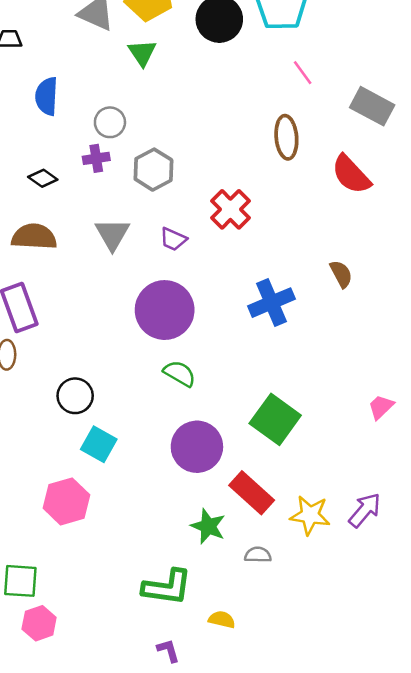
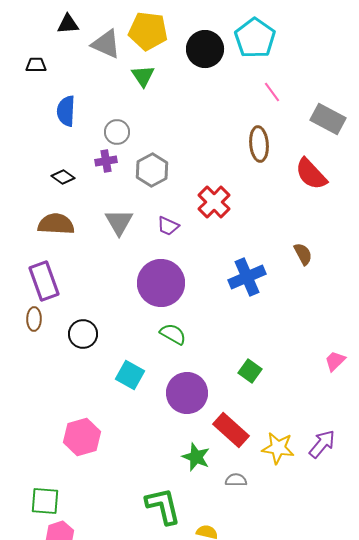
black circle: (75, 396) -> (83, 334), moved
green square: (275, 419) -> (250, 371), size x0.6
cyan square: (99, 444) -> (130, 375), moved
green L-shape: (167, 587) -> (163, 506), turned -111

